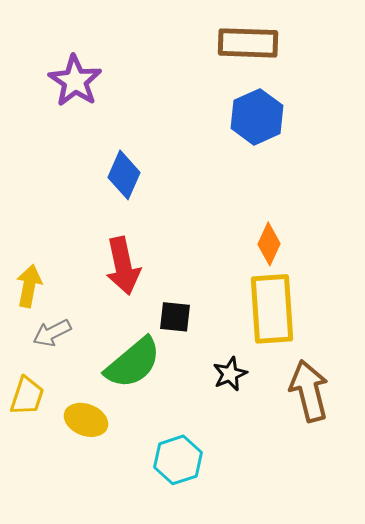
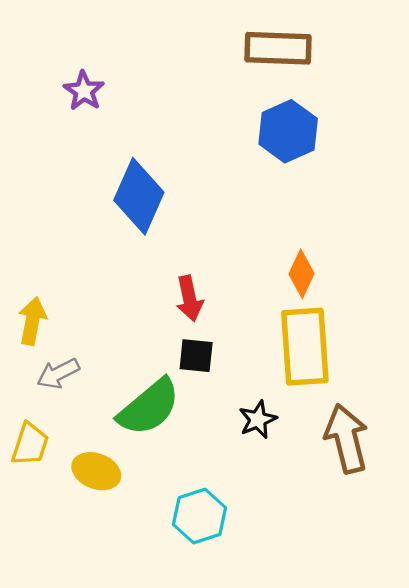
purple star: (75, 81) -> (84, 91), size x0.7
blue diamond: (124, 175) -> (139, 196), size x1.4
red arrow: (123, 266) -> (189, 298), moved, size x0.7

